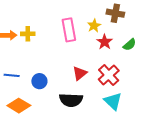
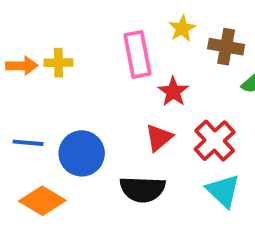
brown cross: (115, 13) -> (226, 47), moved
yellow star: (94, 26) -> (182, 28), moved
red star: (105, 42) -> (173, 92), moved
blue circle: (39, 81) -> (82, 153), size x1.5

